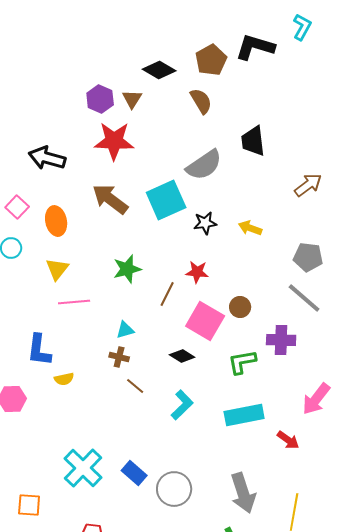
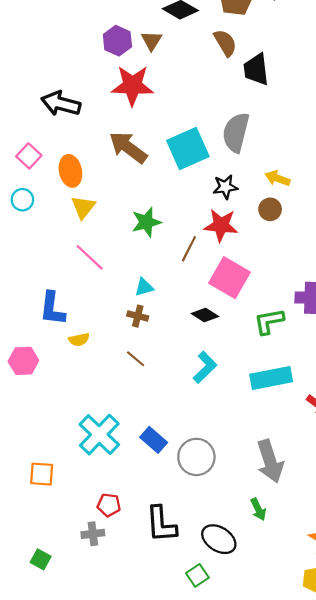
black trapezoid: (253, 141) -> (256, 69), moved
gray semicircle: (204, 165) -> (236, 132), moved, turned 138
black star: (205, 223) -> (225, 187), moved
yellow triangle: (57, 269) -> (83, 207), moved
red star: (197, 272) -> (221, 225), size x1.4
pink line: (74, 302) -> (90, 257), turned 48
brown circle: (240, 307) -> (270, 209), moved
brown line: (135, 386) -> (136, 359), moved

